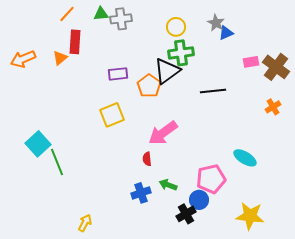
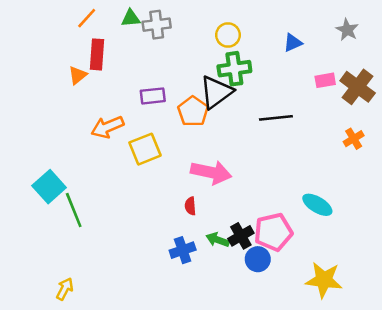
gray star: (216, 23) -> (347, 30), moved
orange arrow: (23, 59) -> (107, 127), moved
pink arrow: (163, 133) -> (211, 172), turned -132
black cross: (186, 214) -> (241, 236), moved
yellow arrow: (85, 223) -> (65, 289), moved

